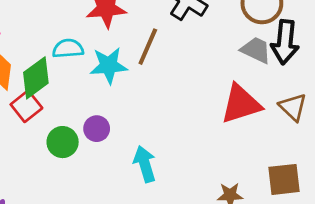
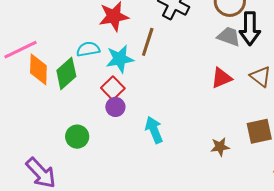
red triangle: (241, 104) -> (221, 78), size x0.7
red square: (26, 106) -> (113, 88), moved
green circle: (63, 142) -> (77, 137), moved

